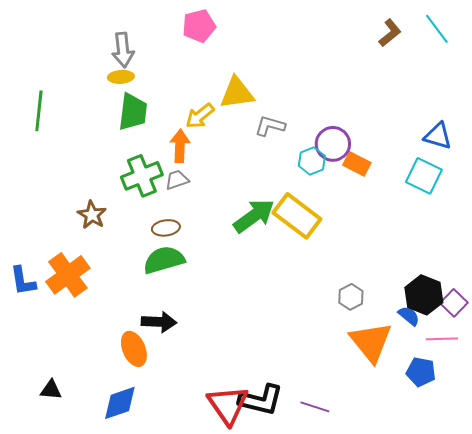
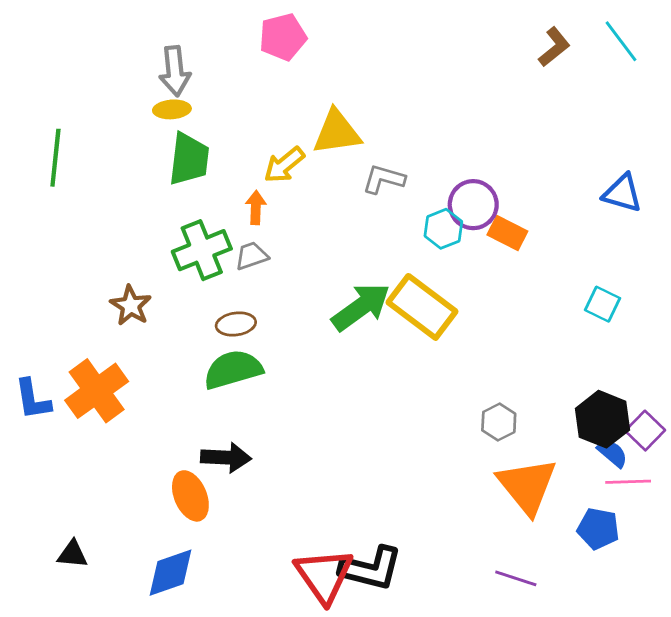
orange arrow: (180, 146) -> (256, 207), size x0.7
cyan square: (424, 176) -> (603, 304), moved, size x0.7
blue semicircle: (409, 316) -> (612, 453), moved
purple line: (315, 407) -> (516, 578), moved

